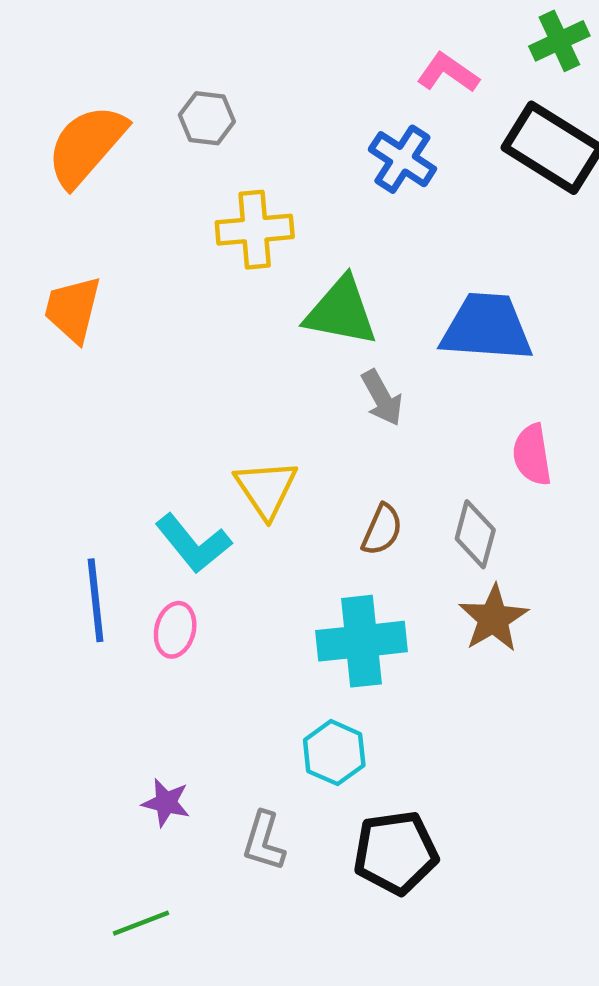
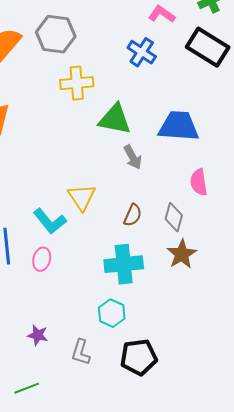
gray hexagon: (207, 118) -> (56, 34), size x1.6

